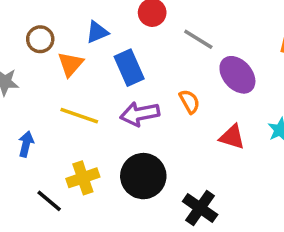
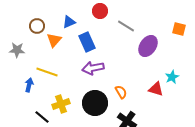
purple ellipse: (237, 75) -> (148, 46), turned 75
orange semicircle: (189, 101) -> (121, 92), moved
yellow line: (79, 116) -> (47, 72), moved
red triangle: (232, 137) -> (156, 89), moved

